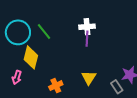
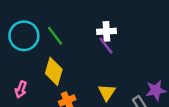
purple line: (87, 39) -> (106, 46), turned -42
yellow diamond: (31, 57) -> (54, 71), moved

